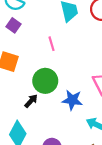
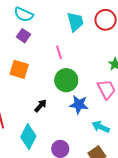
green circle: (45, 81) -> (66, 80), moved

